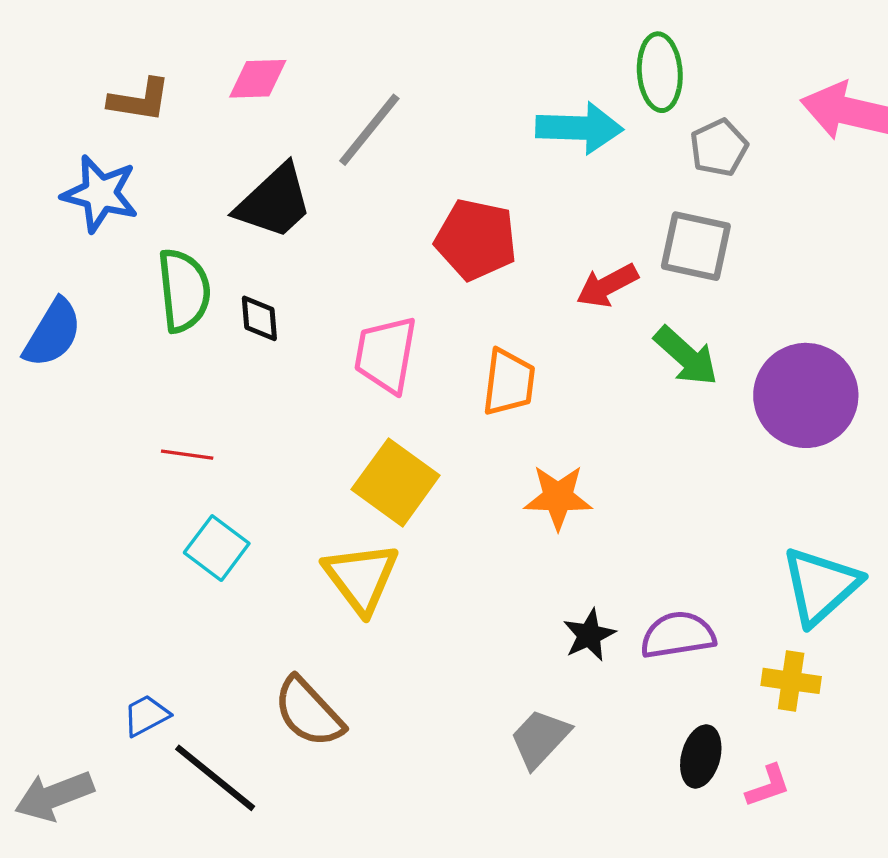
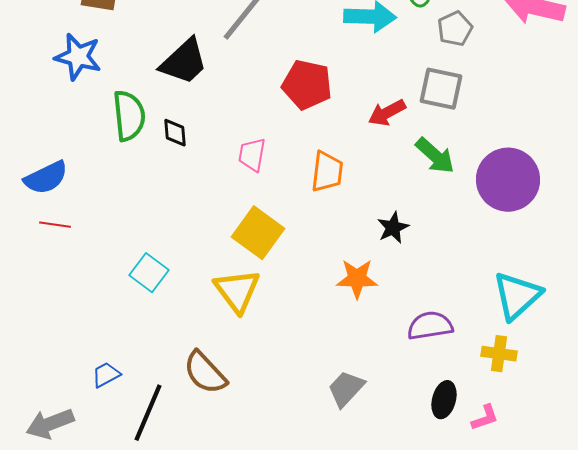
blue semicircle: (53, 333) -> (46, 178), moved, turned 33
pink trapezoid: (386, 354) -> (252, 155), size x0.7
red line: (187, 455) -> (55, 225), moved
orange star: (558, 497) -> (357, 279), moved
black star: (589, 635) -> (393, 228), moved
black line: (215, 778) -> (148, 413), turned 74

